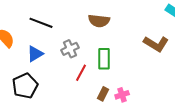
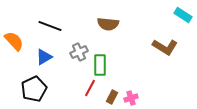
green rectangle: (104, 59) -> (100, 65), moved
red line: (81, 73) -> (90, 88), moved

